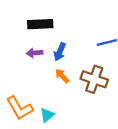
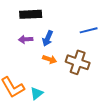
orange arrow: (62, 76) -> (50, 59), turned 152

